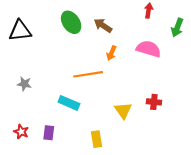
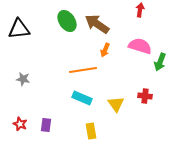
brown arrow: (103, 25) -> (97, 24), size x1.4
green arrow: (177, 28) -> (160, 62), moved
cyan rectangle: (69, 103) -> (82, 98), moved

